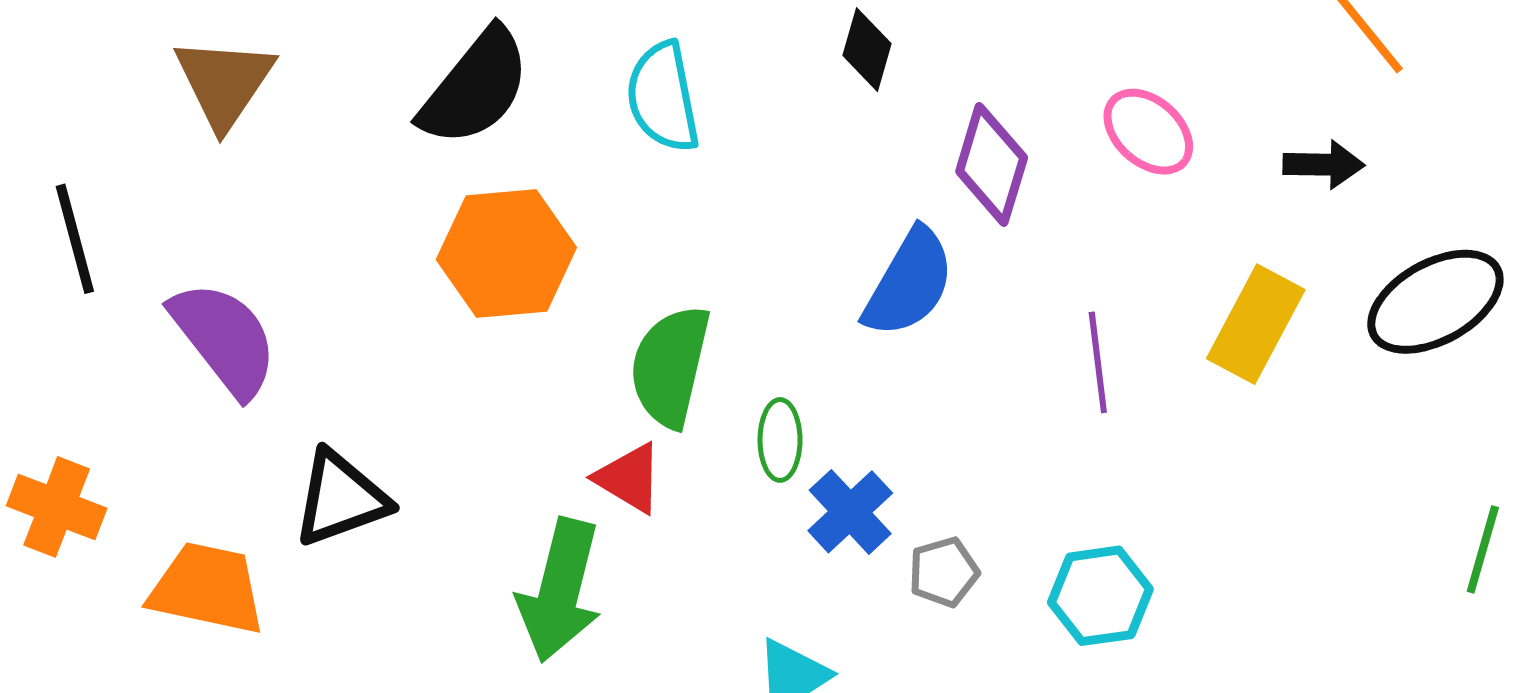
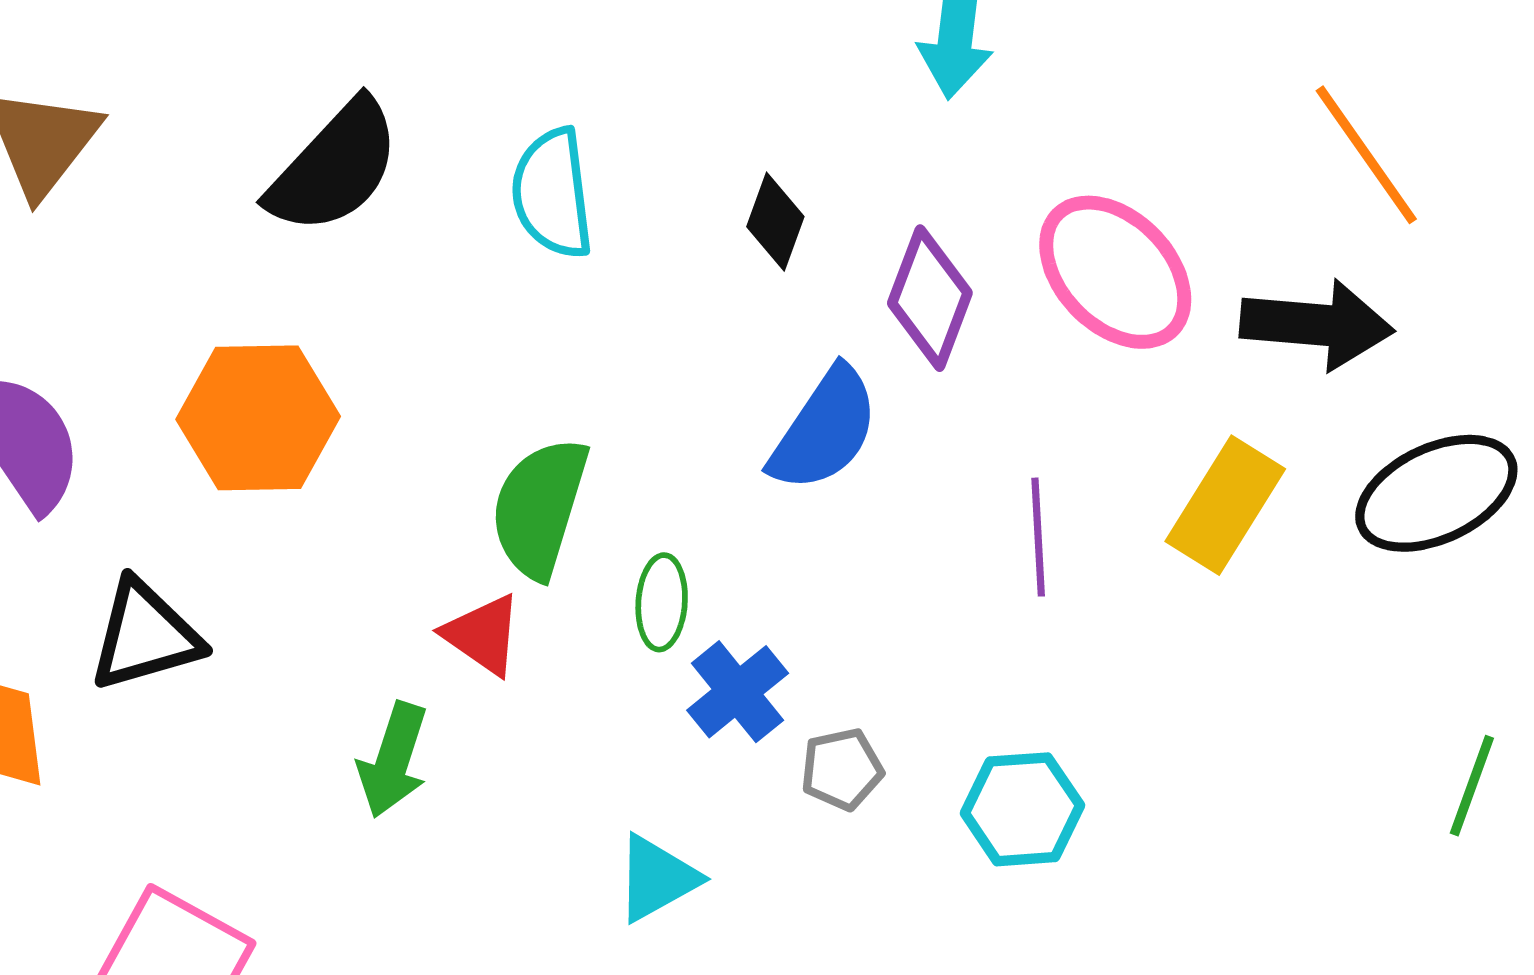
black diamond: (867, 50) -> (775, 222), moved
pink ellipse: (1148, 132) -> (1115, 272), size x1.5
black arrow: (1324, 165) -> (1317, 325), size x1.6
orange hexagon: (506, 253) -> (258, 418), moved
green arrow: (560, 590) -> (393, 760), size x0.7

